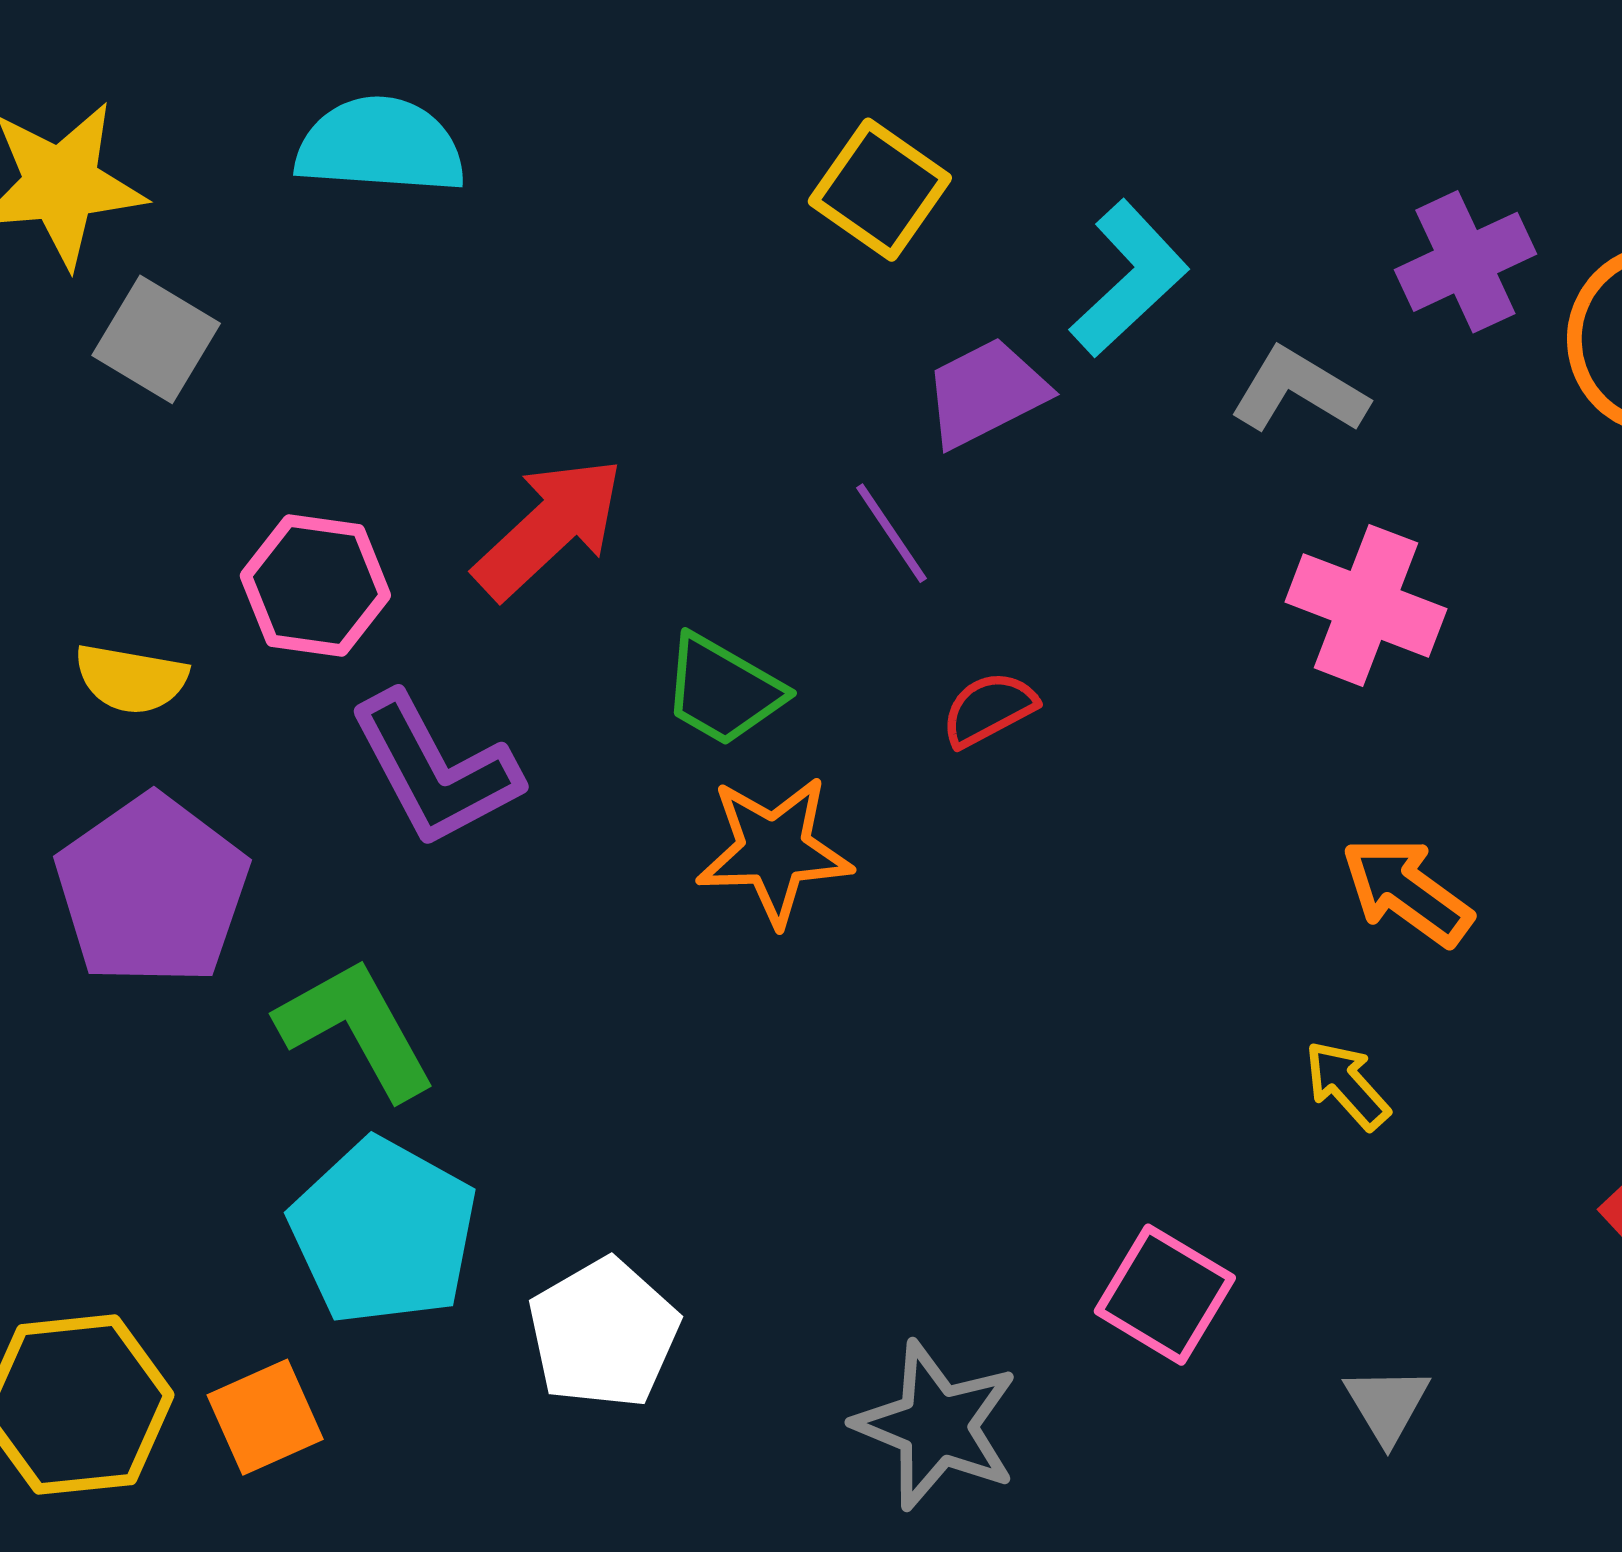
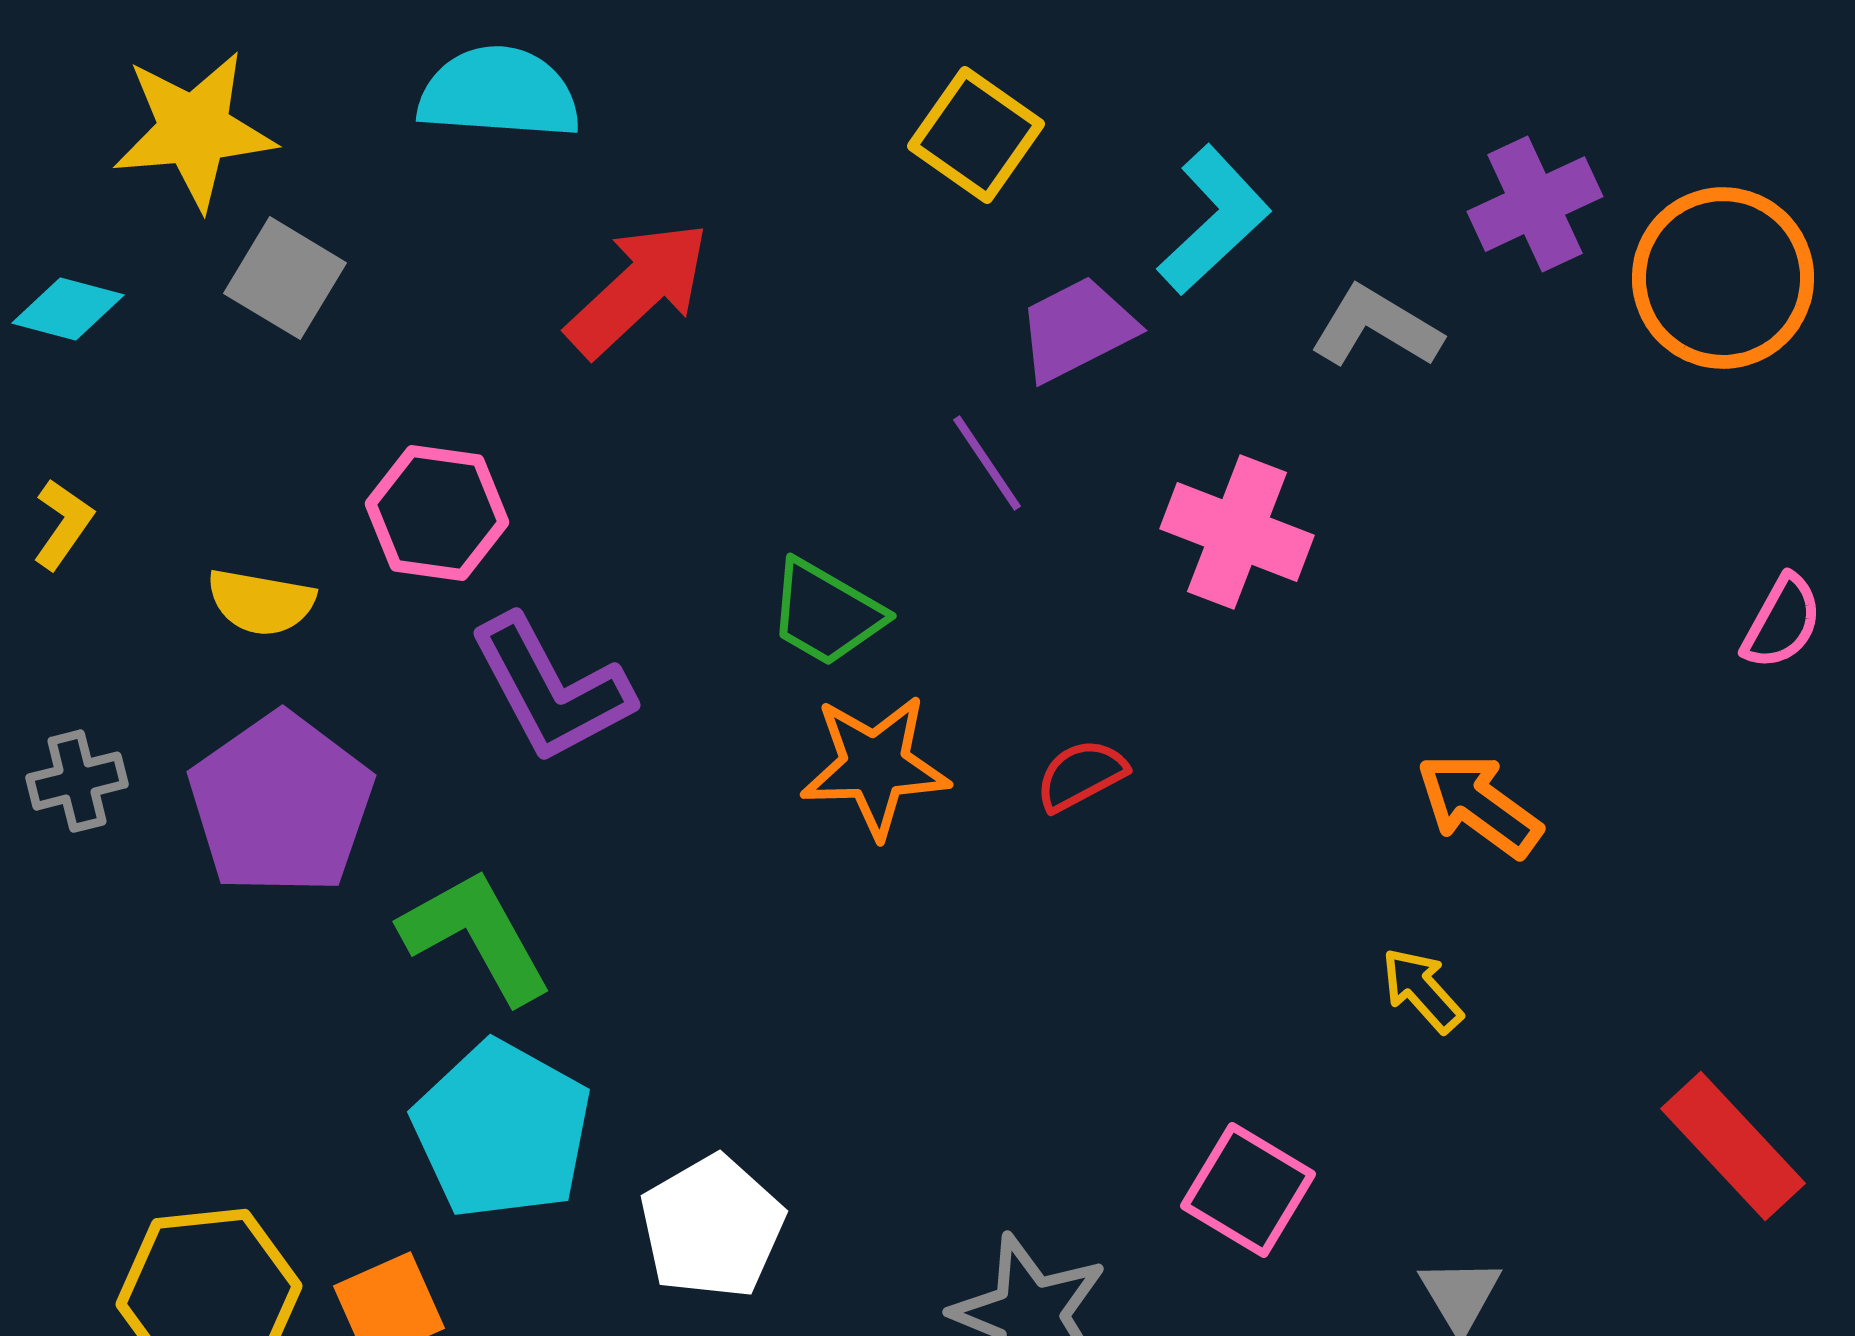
red arrow: (549, 528) -> (638, 289), moved
pink cross: (1366, 605) -> (1237, 532), moved
red semicircle: (989, 709) -> (1081, 775), moved

